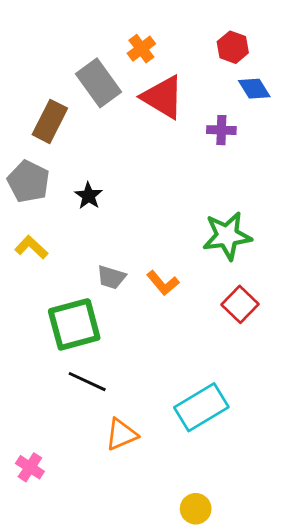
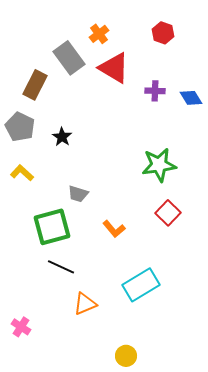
blue diamond: (254, 89) -> (191, 98), moved
orange L-shape: (163, 283) -> (114, 229), moved
yellow circle: (196, 509) -> (126, 356), moved

